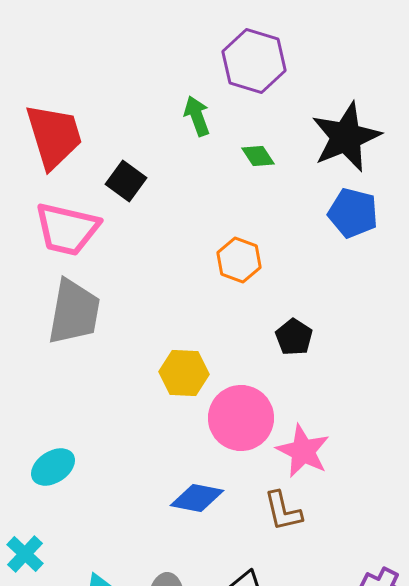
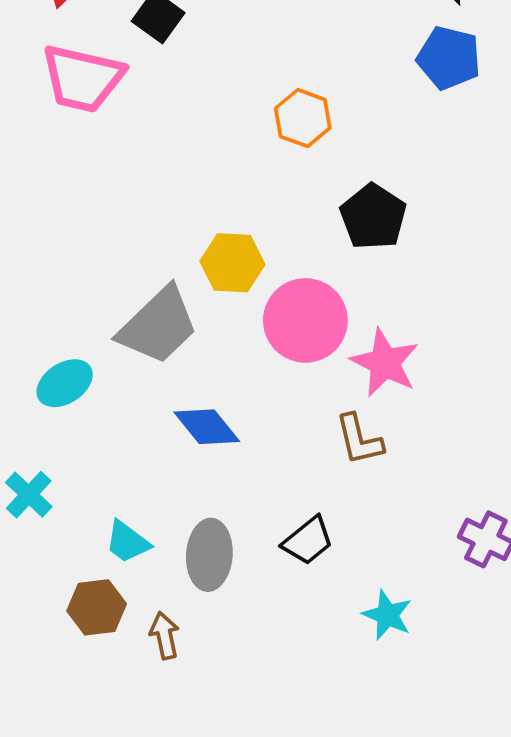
gray trapezoid: (74, 312) -> (158, 326), moved, turned 36
black pentagon: (294, 337) -> (373, 217), size x1.4
blue diamond: (197, 498) -> (207, 427), moved, turned 40

